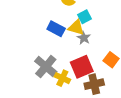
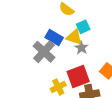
gray cross: (46, 67) -> (44, 52), moved
yellow cross: (62, 78) -> (58, 87), turned 35

